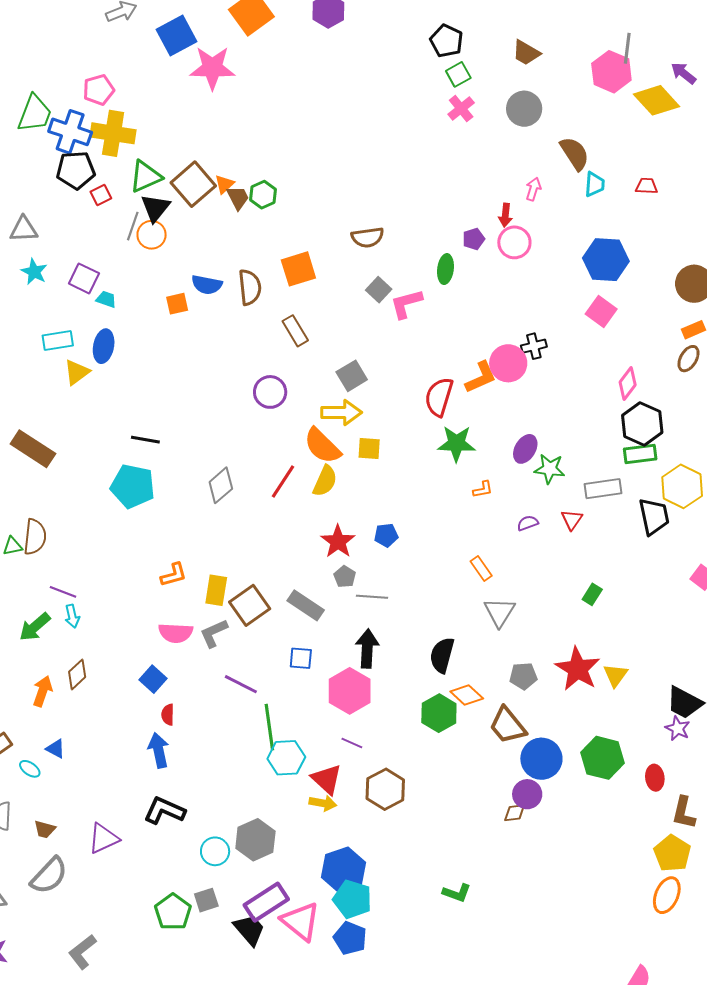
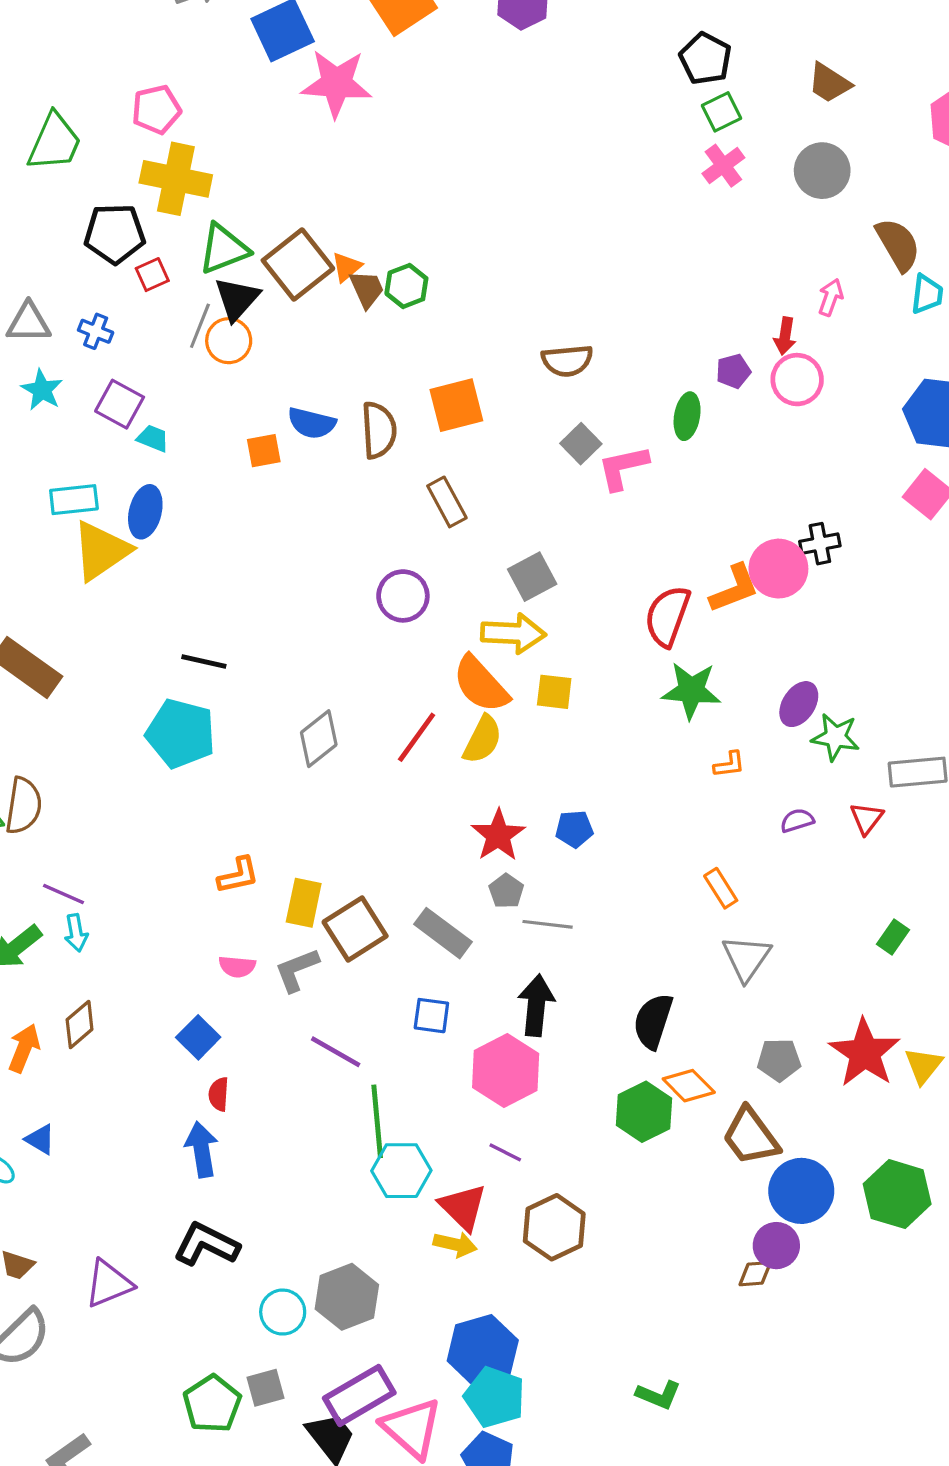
blue cross: (70, 132) -> (96, 331), moved, size x0.5
yellow triangle: (77, 372) -> (101, 551), size x1.5
pink semicircle: (176, 633) -> (237, 967), size x0.7

